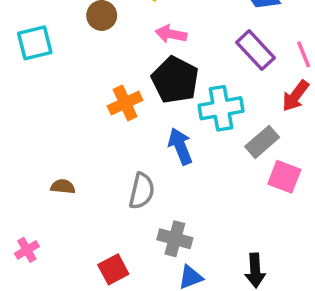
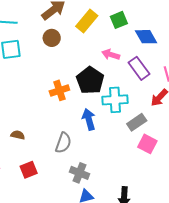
pink arrow: (171, 34) -> (111, 55), moved
red square: (113, 269) -> (29, 170), moved

